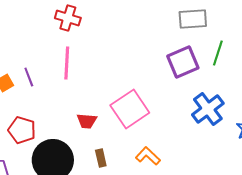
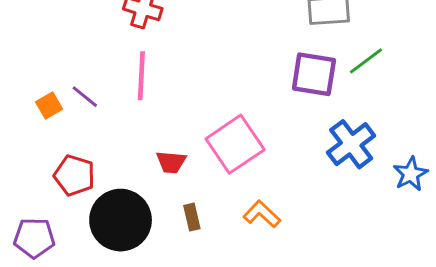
green line: (218, 53) -> (366, 61), turned 35
purple square: (183, 62) -> (314, 74), turned 32
purple line: (29, 77) -> (85, 97), turned -30

